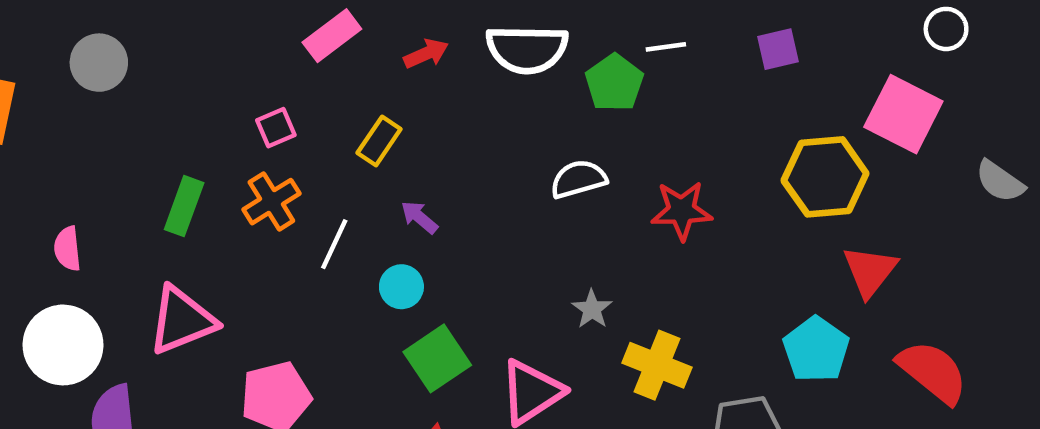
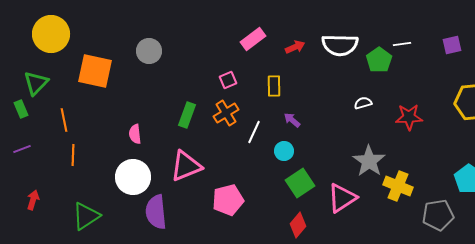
yellow rectangle: (379, 141) -> (274, 86), turned -35
white semicircle: (578, 179) -> (363, 103), size x0.7
gray star: (592, 309) -> (369, 161), size x1.8

